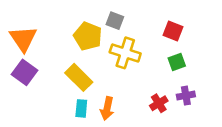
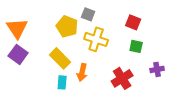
green square: (177, 62) -> (136, 46), turned 32
purple cross: (186, 96) -> (157, 69), moved
red cross: (159, 103) -> (122, 78), size x1.5
orange arrow: (107, 108) -> (82, 72), moved

